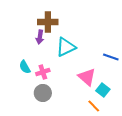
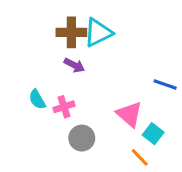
purple arrow: (40, 37) -> (74, 65), moved, turned -72
cyan triangle: (66, 47) -> (98, 32), moved
gray circle: (43, 93) -> (82, 138), moved

